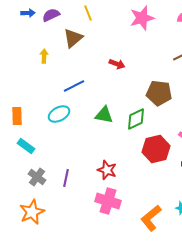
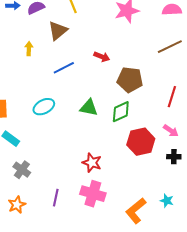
blue line: (74, 86) -> (64, 68), moved
brown pentagon: (159, 93) -> (130, 80), moved
purple line: (66, 178) -> (56, 198), moved
orange star: (32, 212) -> (17, 205), size x0.7

